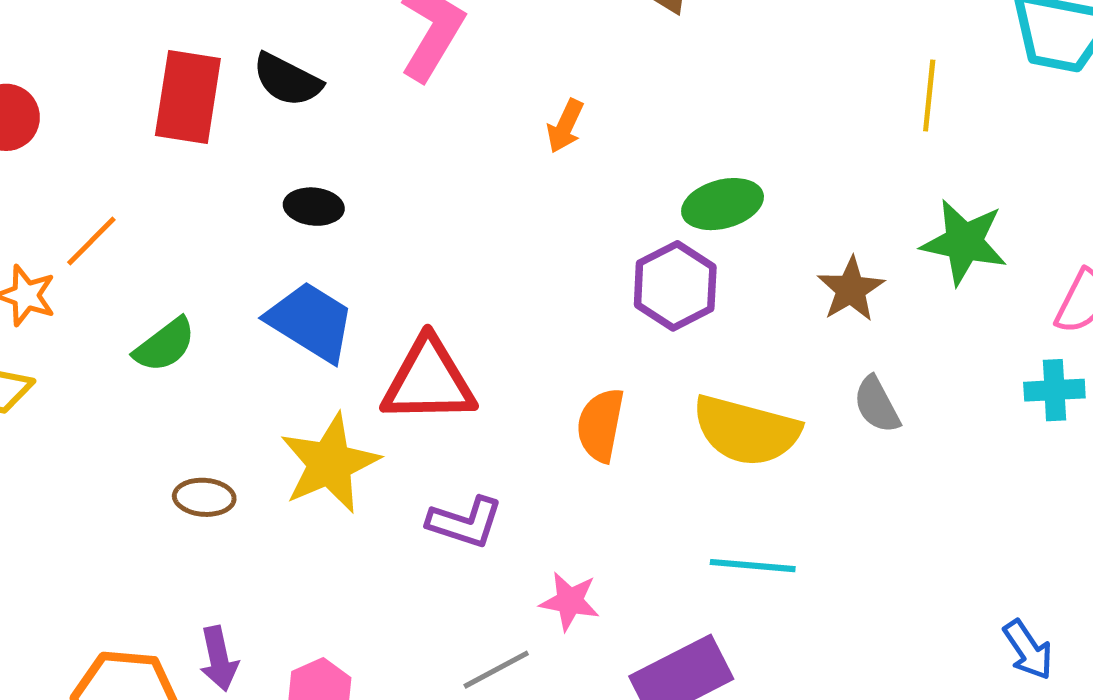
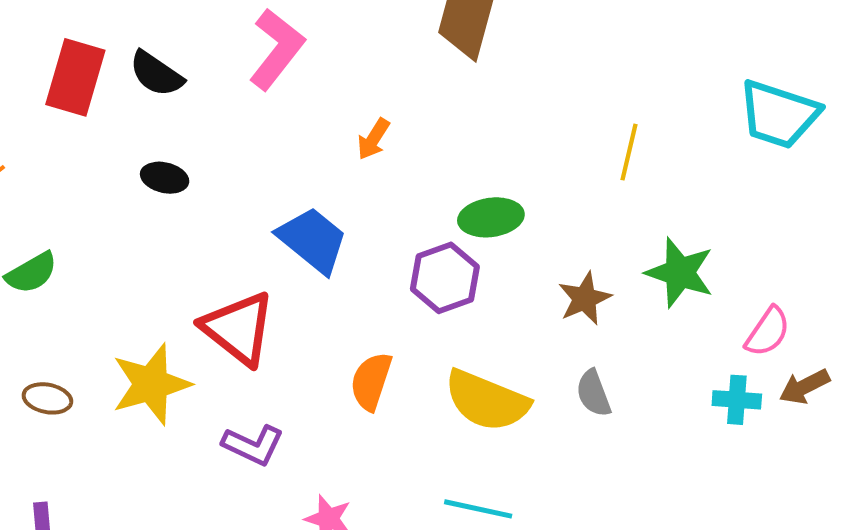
yellow line: (929, 95) -> (629, 152), moved
blue trapezoid: (311, 322) -> (313, 240), moved
red triangle: (429, 381) -> (238, 328), turned 32

